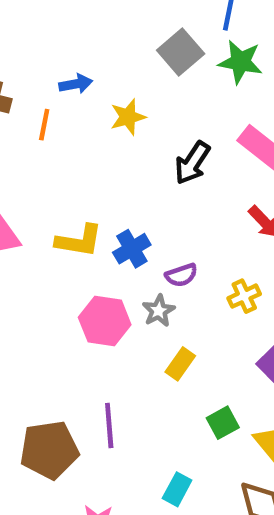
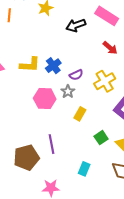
black arrow: (192, 163) -> (76, 25), turned 42
yellow cross: (244, 296) -> (105, 81), size x1.5

